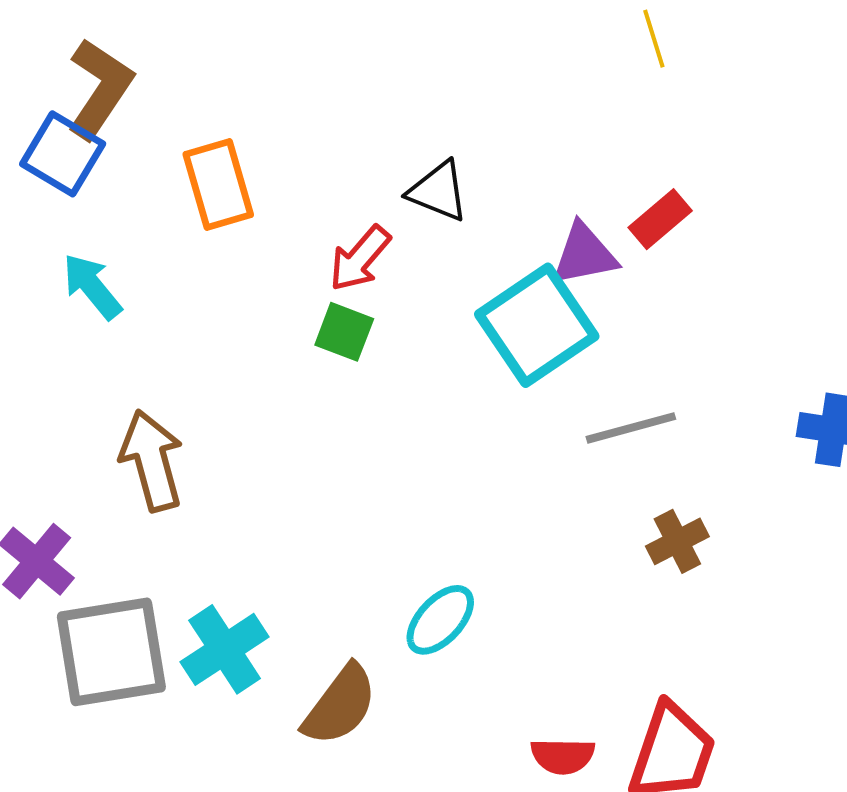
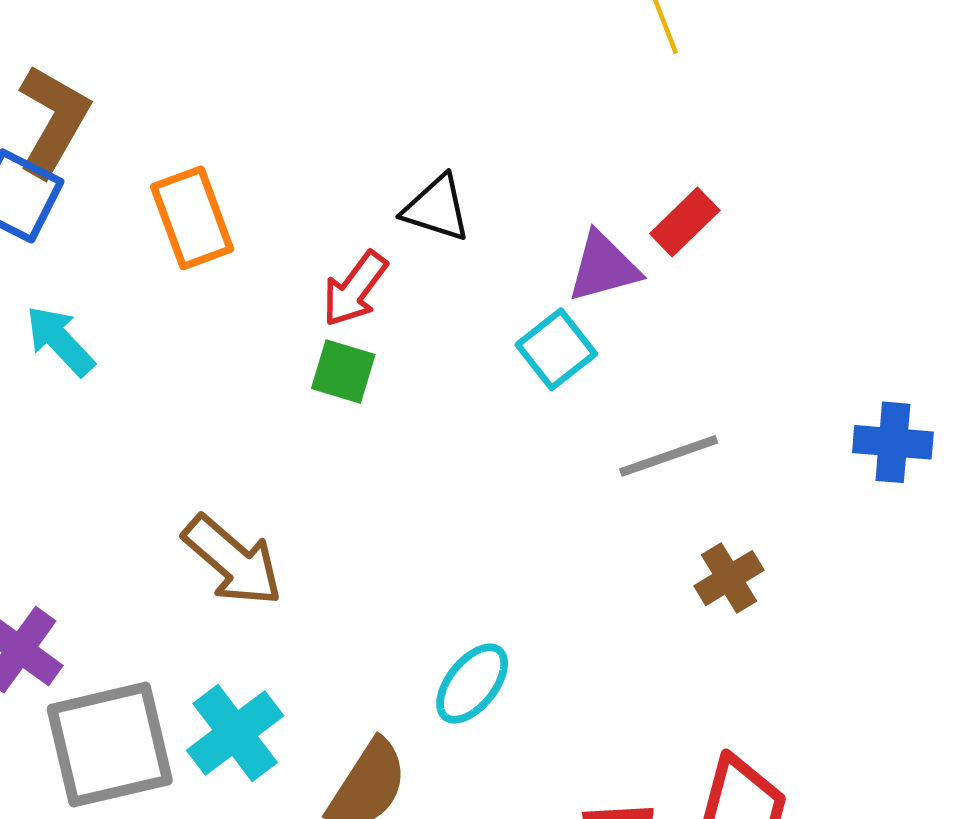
cyan square: (537, 325) -> (556, 349), size x0.6
brown arrow: (152, 461) -> (233, 561), moved, turned 150

